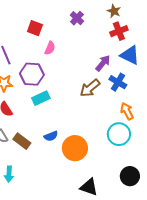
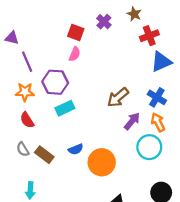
brown star: (114, 11) -> (134, 14), moved
red square: (35, 28) -> (76, 32), moved
blue triangle: (130, 55) -> (161, 62), turned -50
purple arrow: (103, 63) -> (132, 121), moved
blue cross: (118, 82) -> (157, 97), moved

